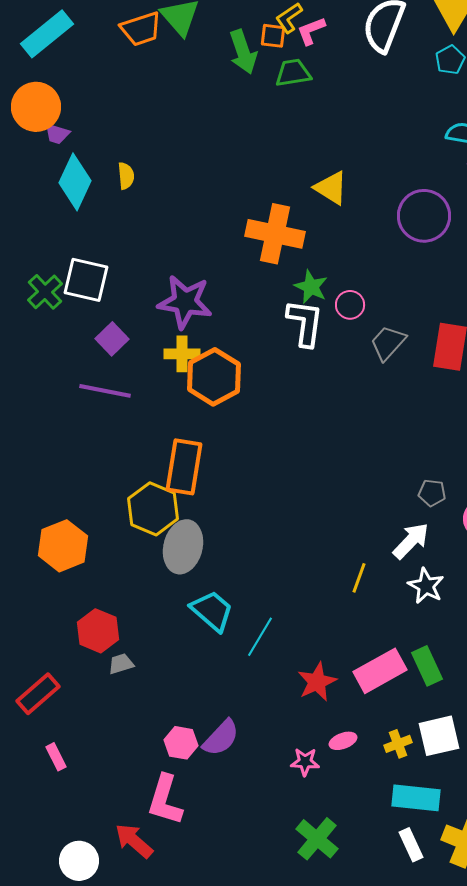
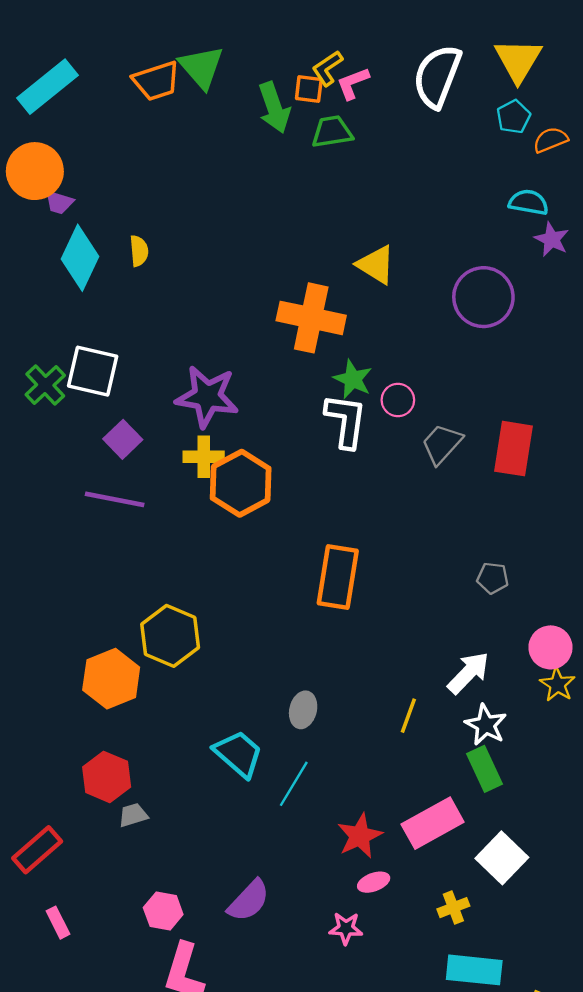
orange rectangle: (184, 467) -> (338, 577), moved
gray pentagon: (432, 493) -> (493, 578), moved
orange hexagon: (63, 546) -> (111, 679), moved
gray ellipse: (183, 547) -> (303, 710), moved, size x0.6
green rectangle: (427, 666) -> (485, 769), moved
white square: (439, 736) -> (502, 858), moved, turned -33
pink ellipse: (343, 741) -> (374, 882), moved
pink hexagon: (181, 743) -> (163, 911), moved

